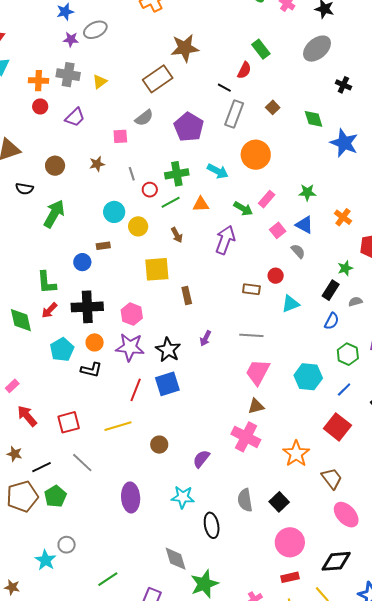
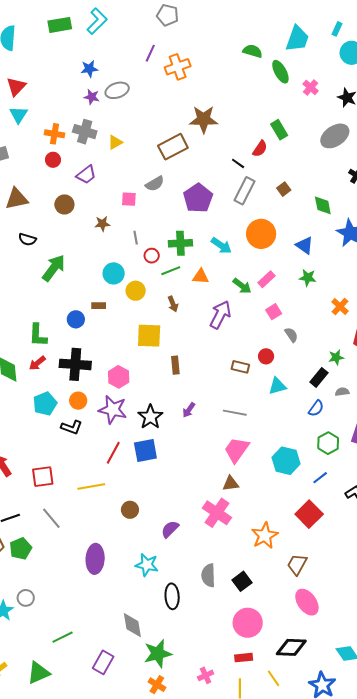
brown circle: (55, 166) -> (64, 204), moved
blue triangle: (304, 225) -> (304, 245), moved
brown trapezoid: (332, 478) -> (297, 564), turned -120

